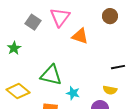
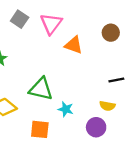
brown circle: (110, 16) -> (111, 33), moved
gray square: (33, 22) -> (20, 19), moved

